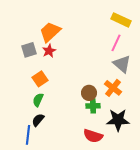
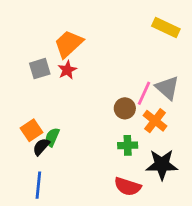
pink line: (116, 43) -> (144, 93), moved
orange square: (40, 79) -> (32, 130), moved
brown circle: (89, 93) -> (125, 108), moved
black semicircle: (38, 120) -> (41, 147), moved

